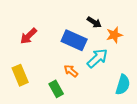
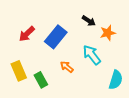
blue rectangle: (74, 40) -> (56, 37), moved, turned -75
cyan arrow: (97, 58) -> (92, 55), turned -85
green rectangle: (56, 89) -> (41, 80), moved

